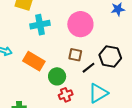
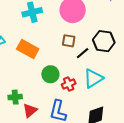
green circle: (57, 76) -> (50, 74), moved
red cross: (66, 95) -> (69, 84), moved

